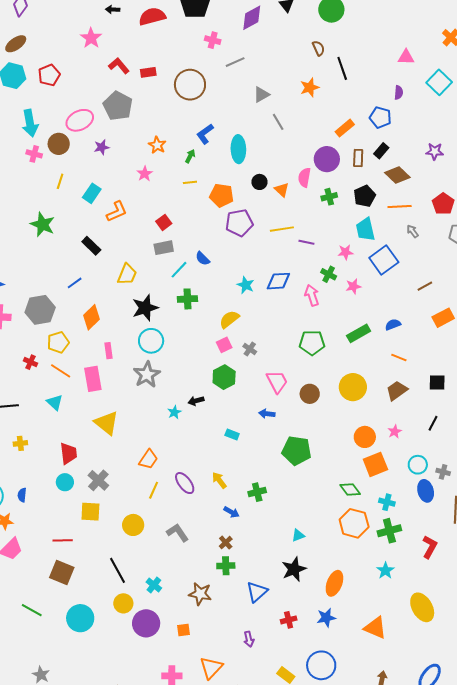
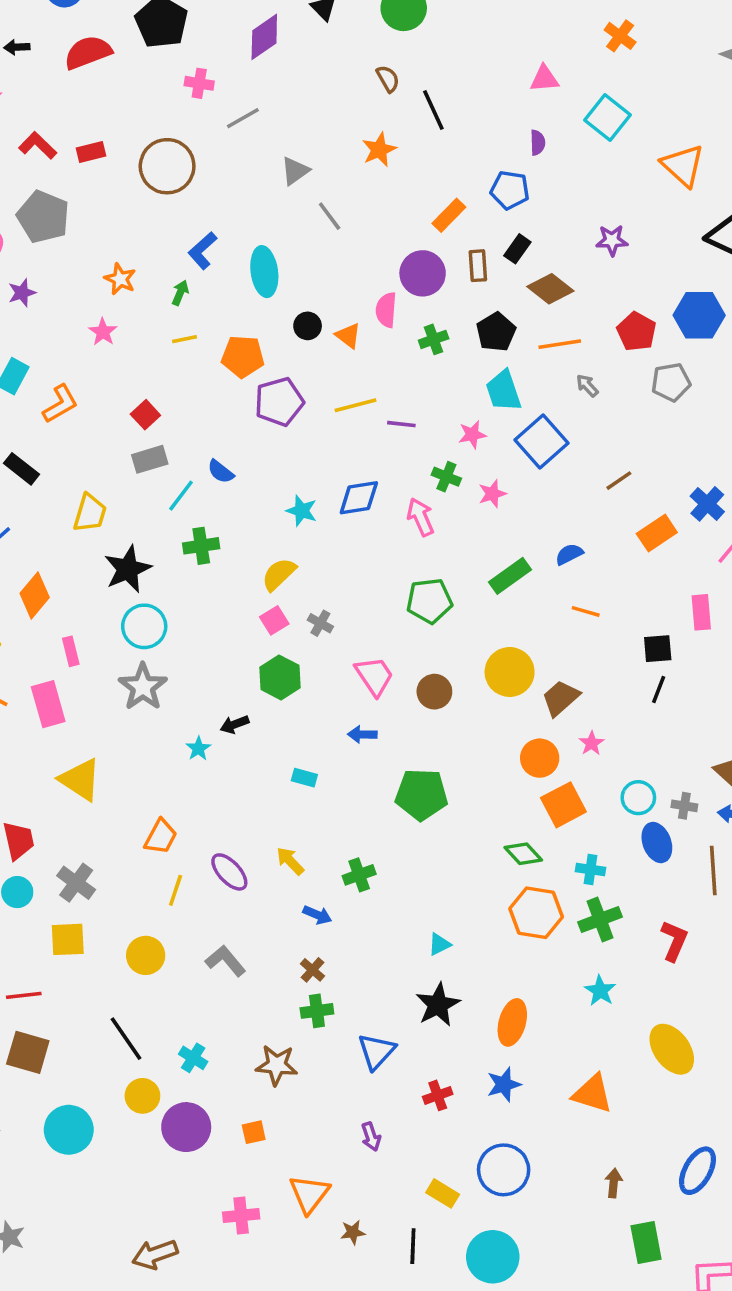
brown trapezoid: (397, 391) -> (561, 698), moved
black line: (433, 423) -> (659, 690), moved

